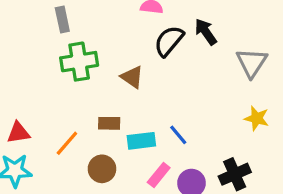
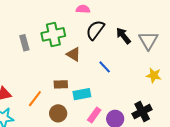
gray rectangle: (62, 20) -> (24, 43), moved
black arrow: (206, 32) -> (123, 36), moved
green cross: (79, 62) -> (53, 34), moved
blue line: (178, 135) -> (105, 67), moved

